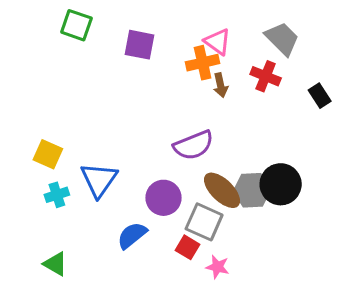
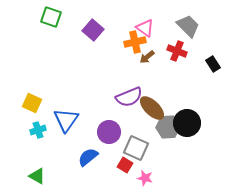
purple square: (139, 45) -> (93, 30), turned 30
brown arrow: (221, 85) -> (147, 57), turned 63
brown ellipse: (222, 190) -> (152, 108), moved

